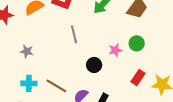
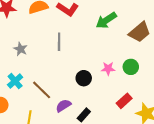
gray line: (74, 34) -> (59, 42), moved
cyan cross: (29, 83) -> (15, 81), turned 35

